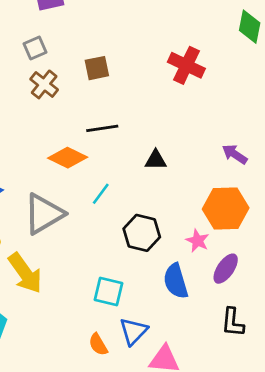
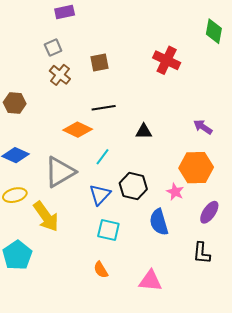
purple ellipse: (226, 269) -> (209, 212), moved
blue triangle: (133, 331) -> (100, 195), moved

